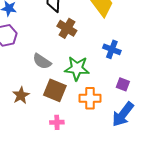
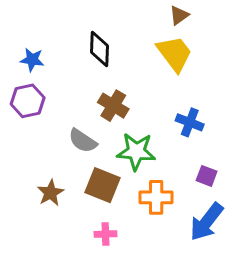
brown cross: (67, 28) -> (113, 106), moved

